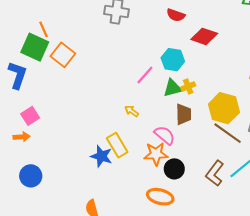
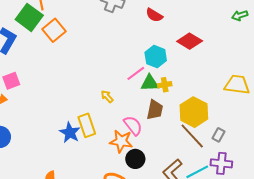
red semicircle: (176, 15) -> (154, 15), moved
pink line: (145, 75) -> (136, 73), moved

